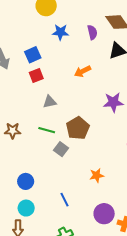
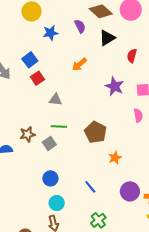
gray triangle: (50, 102) -> (55, 100), turned 32
purple star: (113, 102) -> (115, 86), turned -30
brown pentagon: (78, 128) -> (96, 132), moved
gray square: (61, 149) -> (49, 143), moved, turned 32

